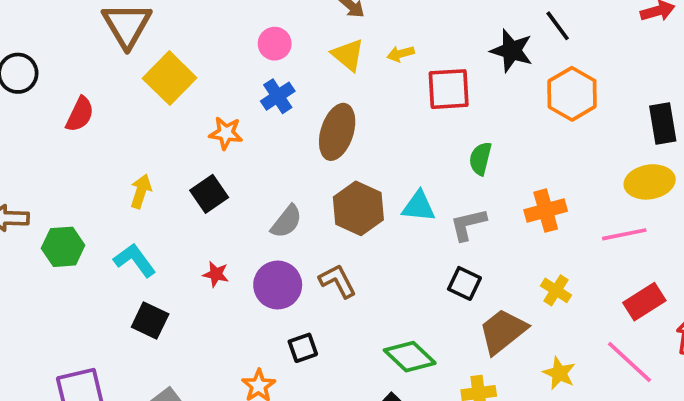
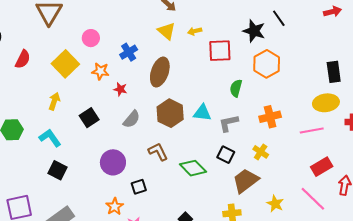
pink circle: (275, 44) -> (91, 38), moved
yellow square: (170, 78) -> (65, 64), moved
orange hexagon: (572, 94) -> (267, 64), moved
black square: (209, 194) -> (89, 118), moved
red star: (216, 274) -> (120, 89), moved
purple circle: (278, 285) -> (113, 162), moved
yellow cross: (556, 290) -> (261, 152), moved
green diamond: (410, 357) -> (193, 168), moved

